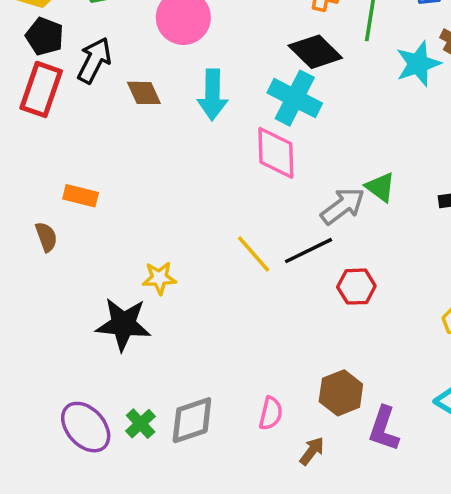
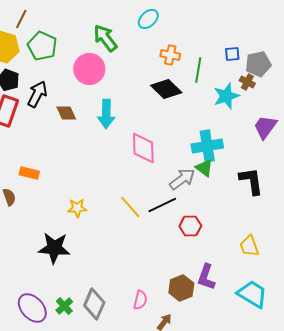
cyan cross: (295, 98) -> (207, 146), moved, turned -36
yellow star: (159, 278) -> (77, 208), moved
gray diamond: (192, 420) -> (94, 304), turned -48
purple L-shape: (384, 429) -> (206, 277), moved

